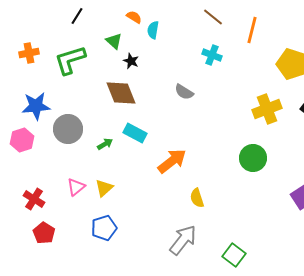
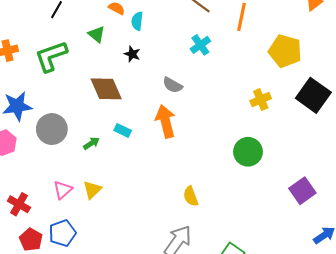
cyan cross: (212, 55) -> (200, 45), turned 36
black star: (131, 61) -> (132, 54), moved
yellow cross: (267, 109) -> (261, 100), size x0.7
cyan rectangle: (135, 133) -> (123, 130), size x0.7
orange arrow: (172, 161) -> (166, 121), moved, turned -64
blue pentagon: (104, 228) -> (62, 233), moved

